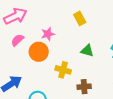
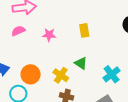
orange circle: (39, 52) -> (31, 74), moved
yellow cross: (63, 70) -> (61, 75), moved

